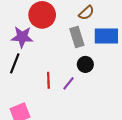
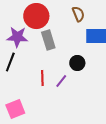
brown semicircle: (86, 13) -> (78, 14), turned -70
gray rectangle: (77, 37) -> (48, 40), moved

